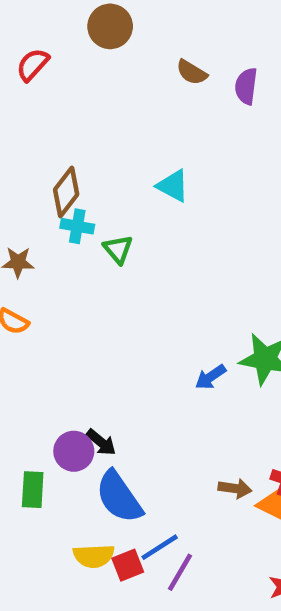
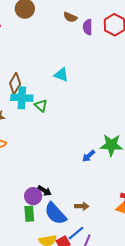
brown semicircle: (192, 72) -> (70, 17), moved
cyan cross: (77, 226) -> (22, 98), size x1.5
brown arrow: (235, 488) -> (82, 206), moved
green rectangle: (33, 490) -> (29, 214), moved

